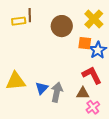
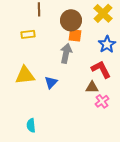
yellow rectangle: (19, 21) -> (28, 34), moved
orange square: (85, 43) -> (75, 35), moved
gray arrow: (57, 92) -> (66, 53), moved

